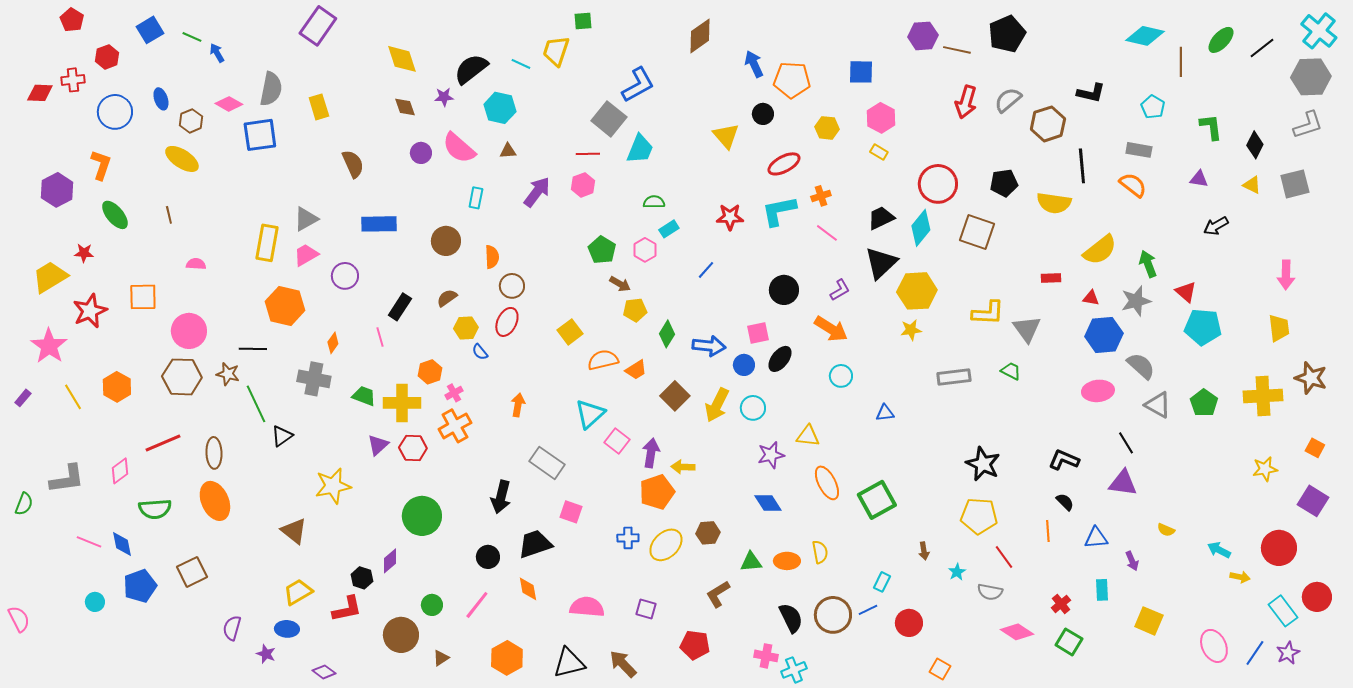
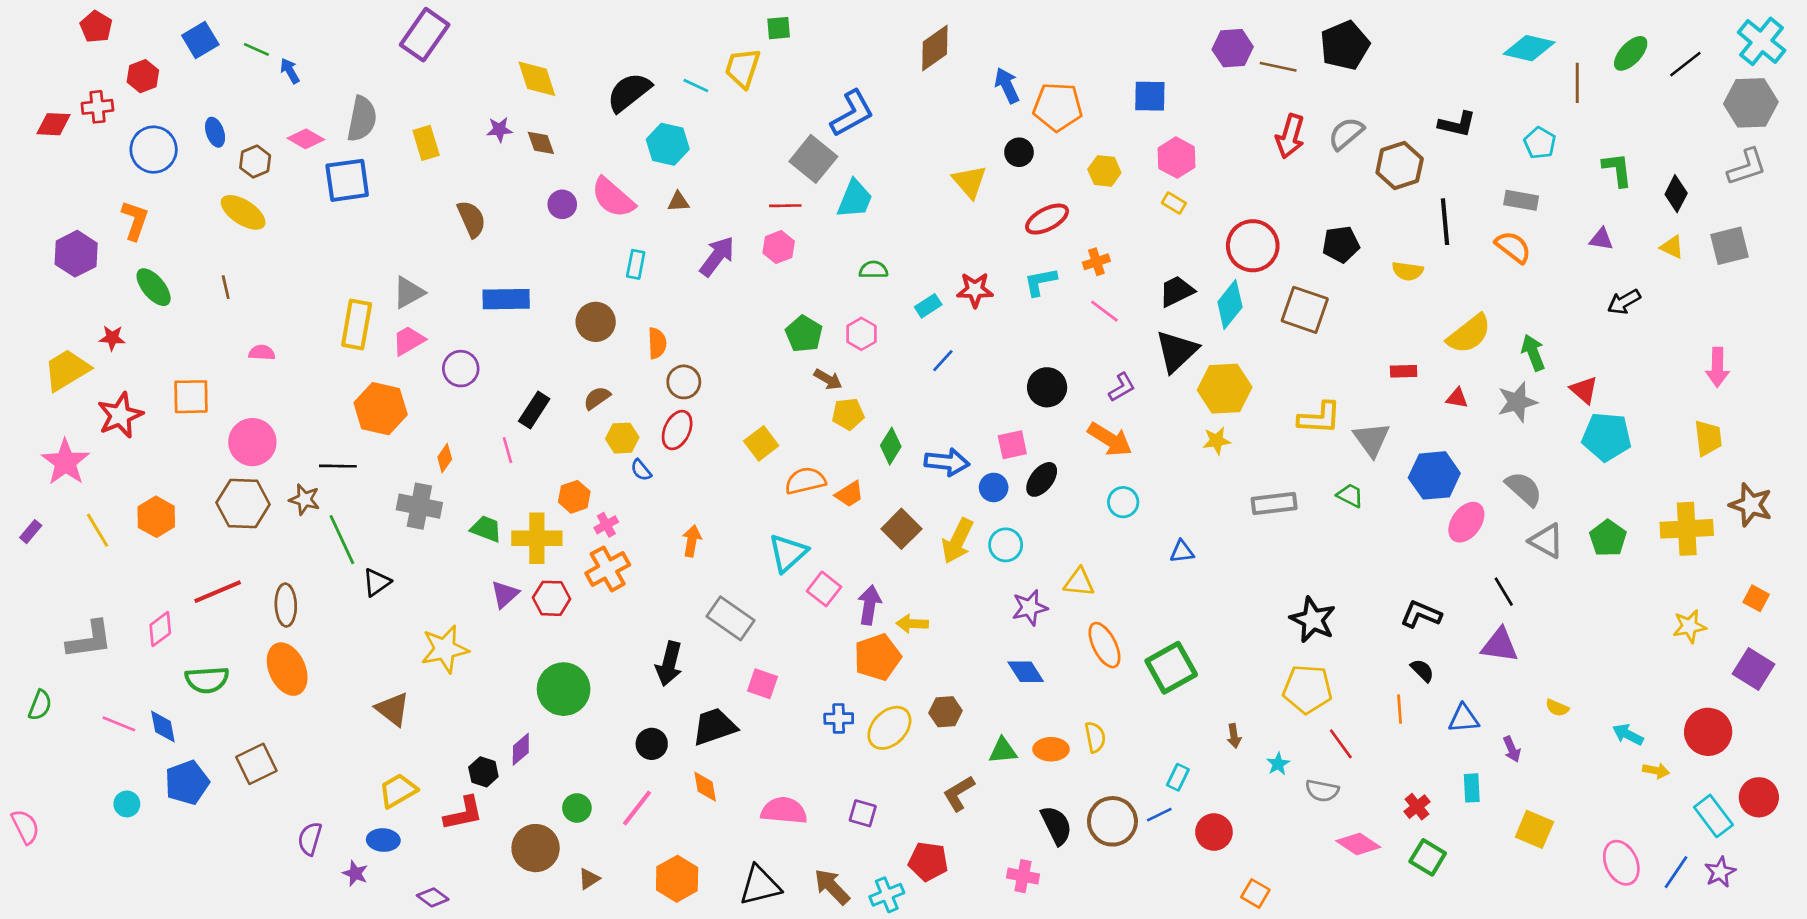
purple star: (444, 97) -> (499, 130), moved
yellow semicircle: (1054, 203) -> (1408, 271), size x0.7
cyan L-shape: (779, 211) -> (1040, 282), size x0.7
cyan rectangle: (669, 229) -> (928, 306), moved
blue hexagon: (1104, 335) -> (1434, 475), moved
pink ellipse: (1098, 391) -> (1466, 522), turned -48
green semicircle: (24, 504) -> (40, 705), moved
cyan cross: (794, 670) -> (887, 895), moved

